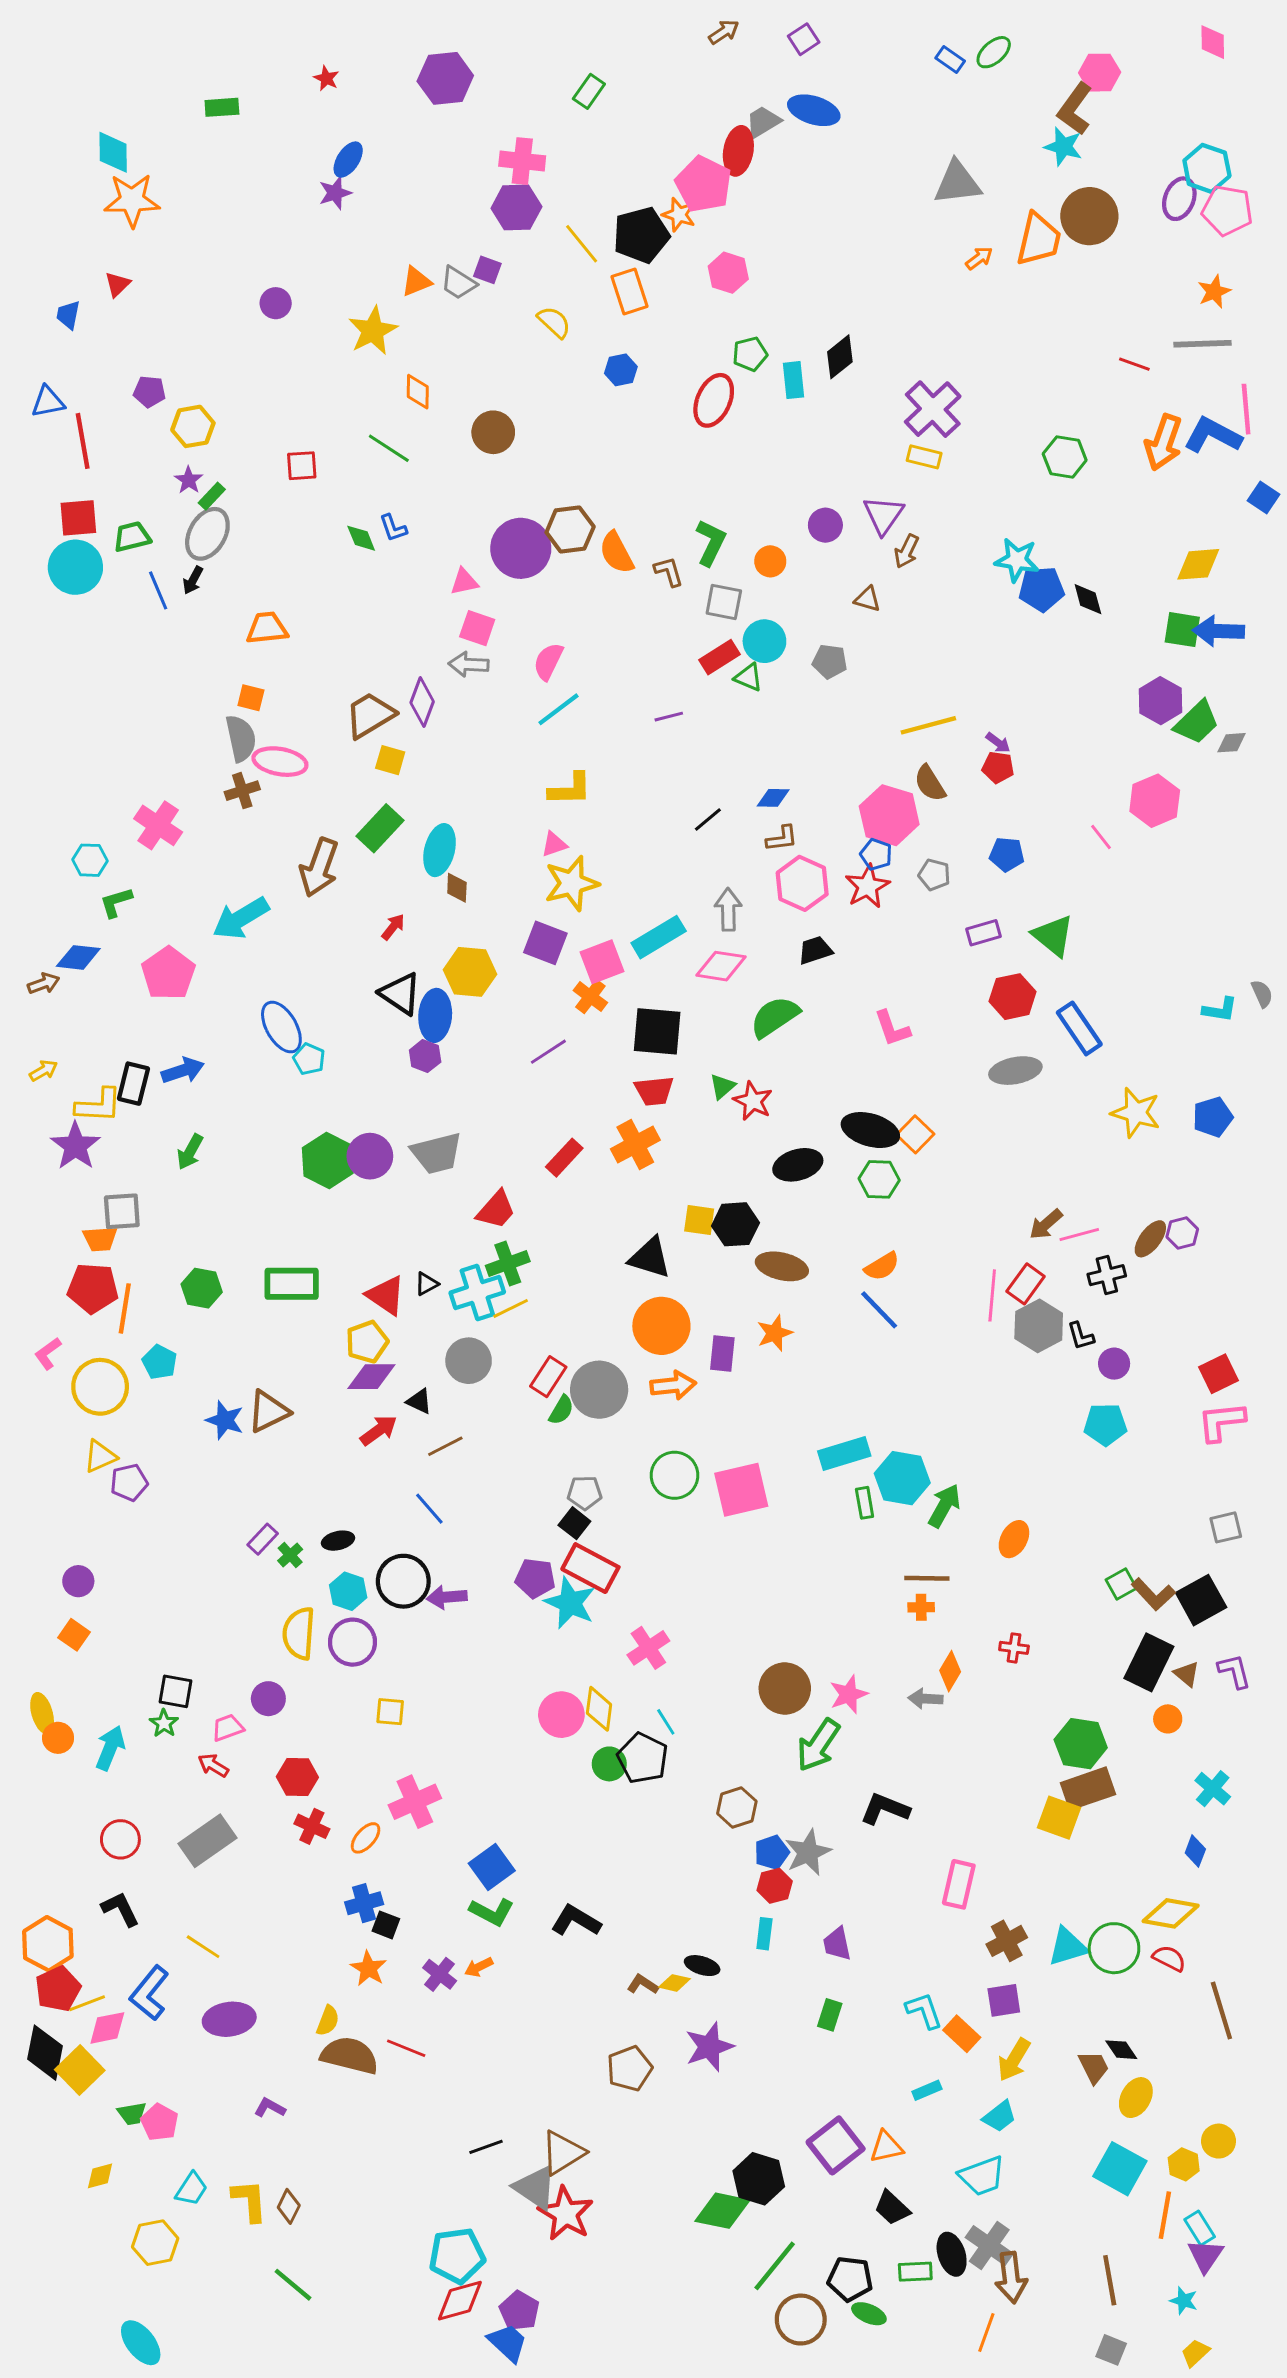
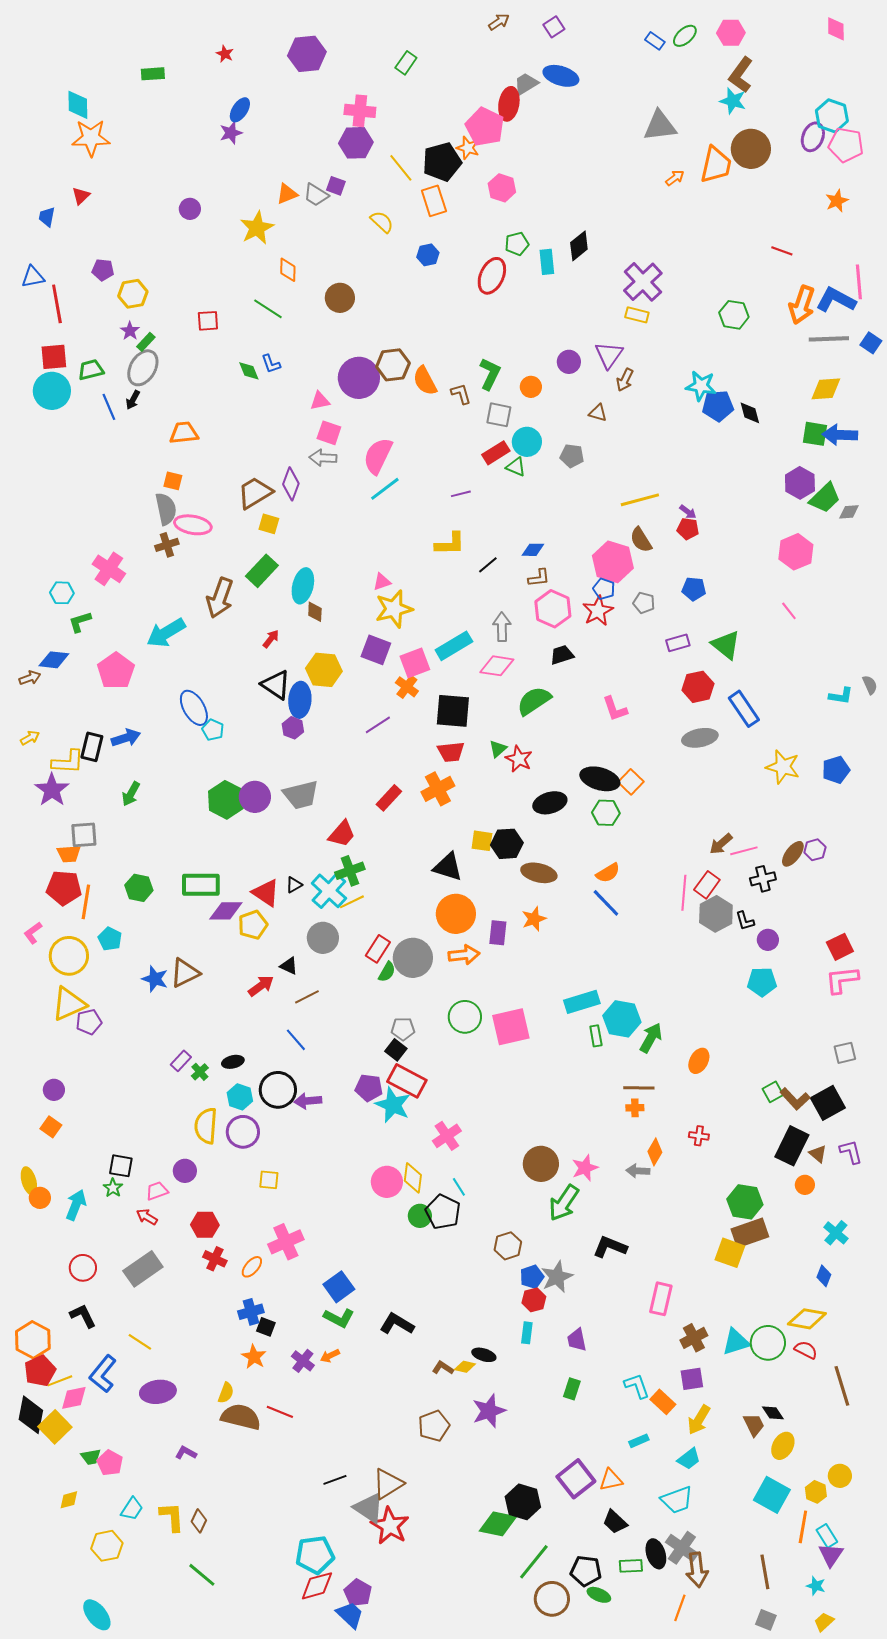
pink hexagon: (1100, 73) -> (731, 33), moved
gray line: (1203, 344) -> (829, 339), moved
pink semicircle: (548, 661) -> (378, 456), size x1.4
yellow L-shape: (570, 789) -> (450, 544), moved
pink line: (1101, 837) -> (789, 611), moved
cyan cross: (477, 1292) -> (329, 891), turned -30
purple diamond: (371, 1377) -> (226, 911), moved
yellow triangle: (100, 1456) -> (69, 1004), size x1.5

